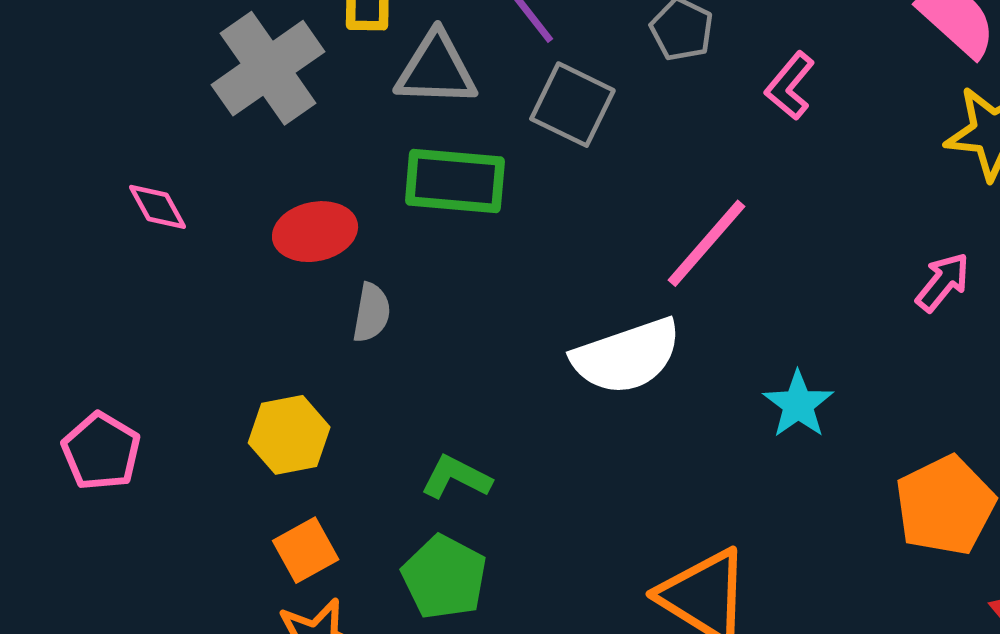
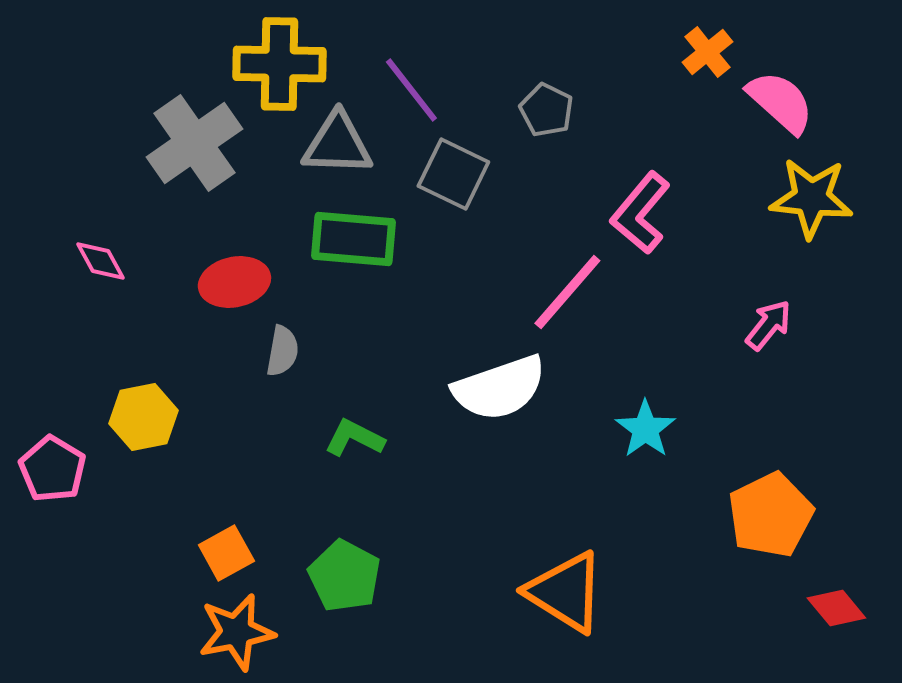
pink L-shape: (790, 86) -> (640, 213), moved, size x1.4
yellow hexagon: (289, 435) -> (143, 417), moved
green L-shape: (456, 477) -> (354, 438), moved

